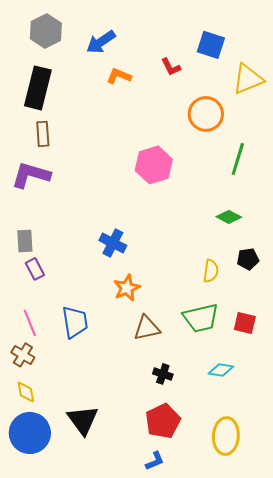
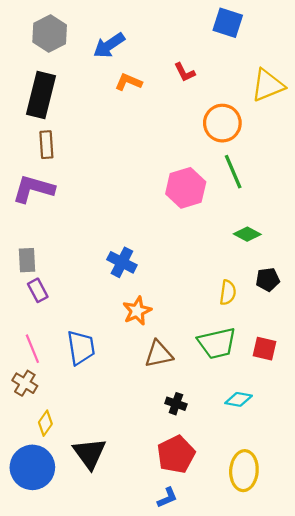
blue square: (211, 45) -> (228, 23), moved
green line: (238, 159) -> (233, 172), moved, turned -40
pink hexagon: (154, 165) -> (186, 188), moved
yellow diamond: (26, 392) -> (45, 423), moved, turned 45

